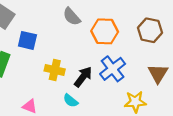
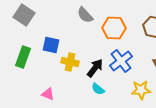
blue square: (27, 40) -> (51, 45), moved
cyan semicircle: (71, 101) -> (98, 89), moved

